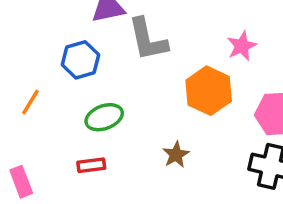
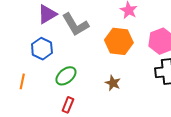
red rectangle: (91, 165) -> (68, 105), turned -42

